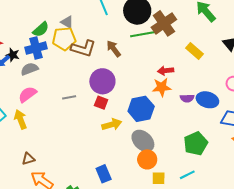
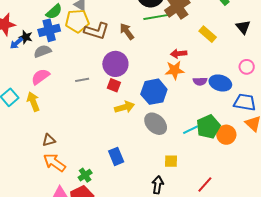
brown triangle: (28, 159) -> (49, 140), moved
orange circle: (147, 159) -> (226, 135), moved
cyan line: (187, 175) -> (191, 130), moved

